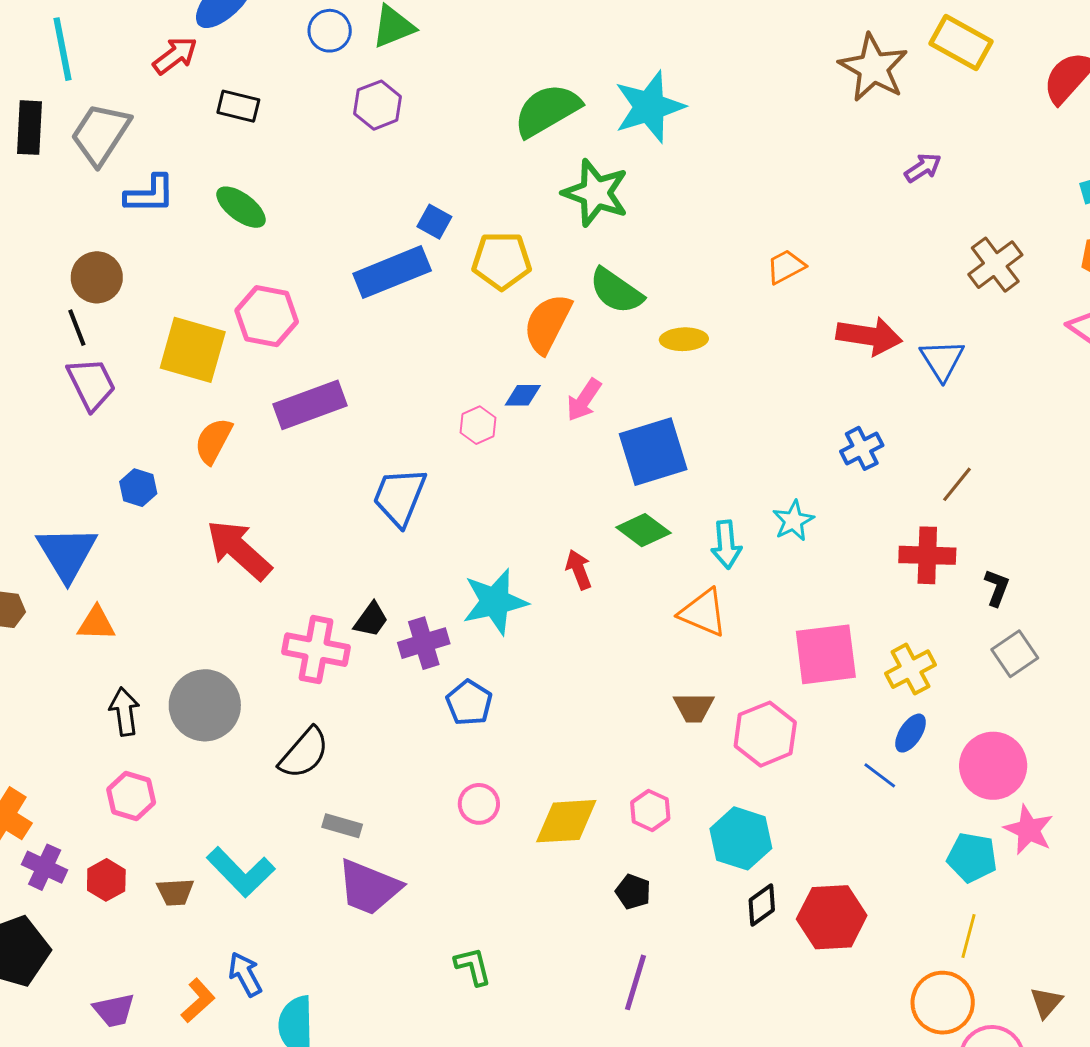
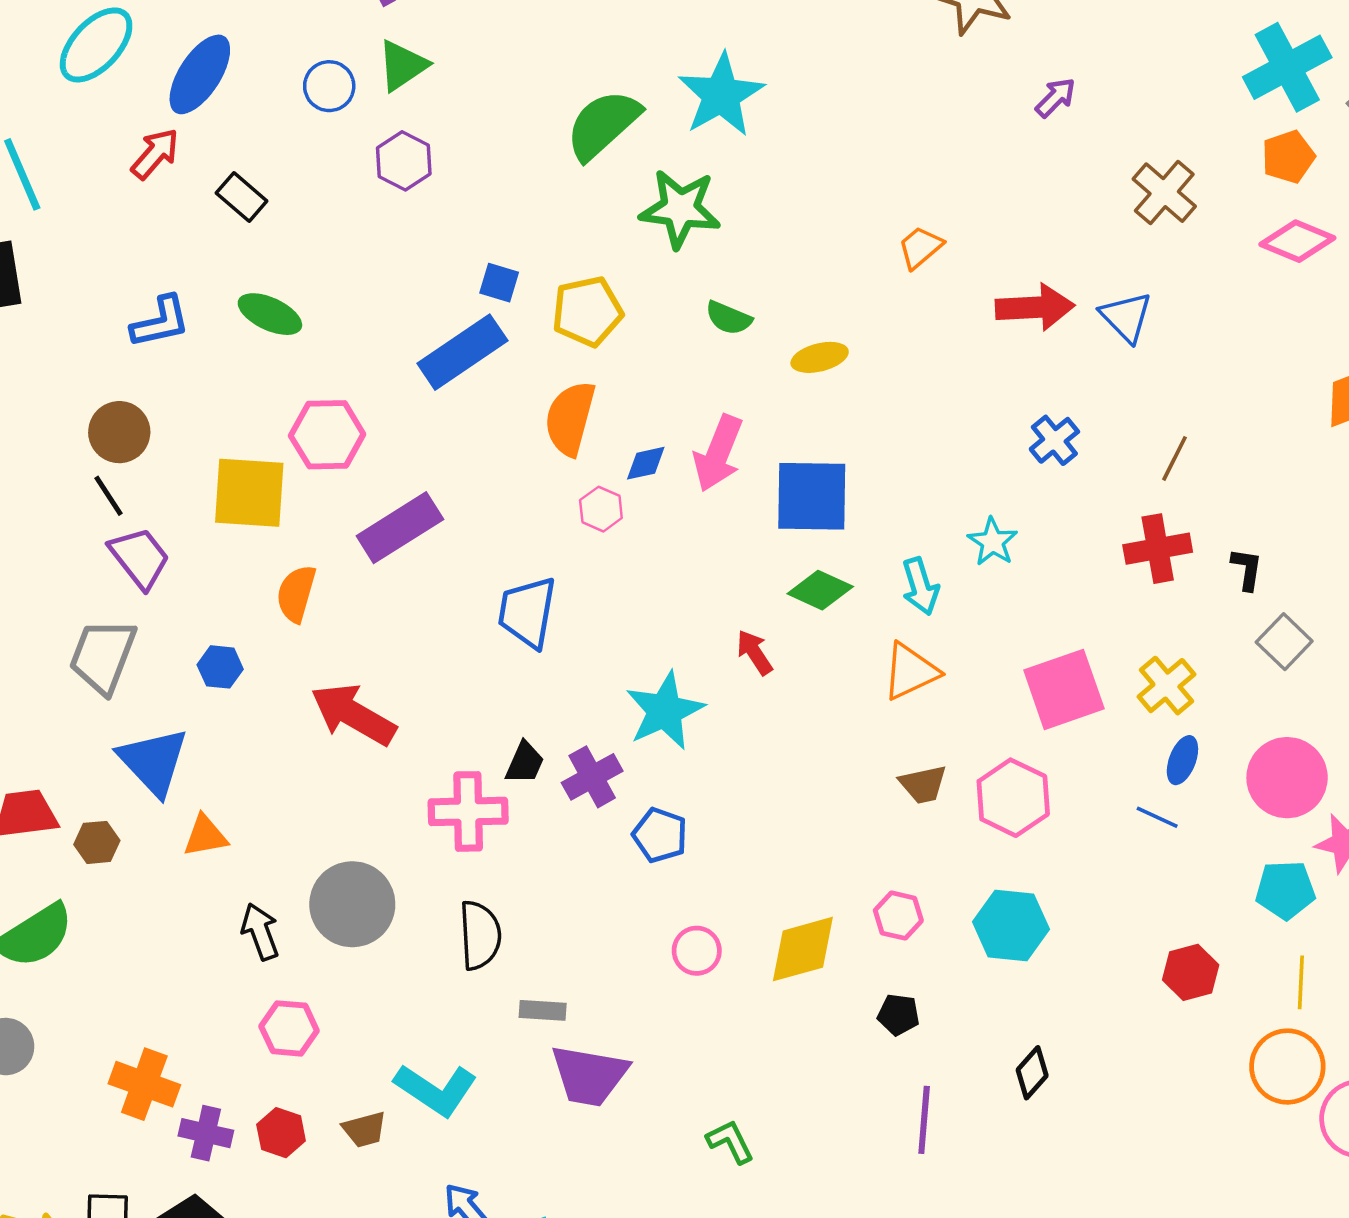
black rectangle: (238, 106) -> (242, 197), turned 39
gray trapezoid: (100, 134) -> (103, 656), moved
green semicircle: (616, 291) -> (729, 318), size x0.7
orange semicircle: (548, 324) -> (570, 418), moved
pink arrow: (584, 400) -> (718, 453), size x1.4
blue square: (653, 452) -> (812, 496), turned 30
orange triangle: (703, 613) -> (910, 671), turned -36
black semicircle: (304, 753) -> (480, 935), turned -32
black diamond: (762, 905) -> (1032, 1073), moved
red hexagon: (832, 917) -> (1191, 972), moved, size x0.7

